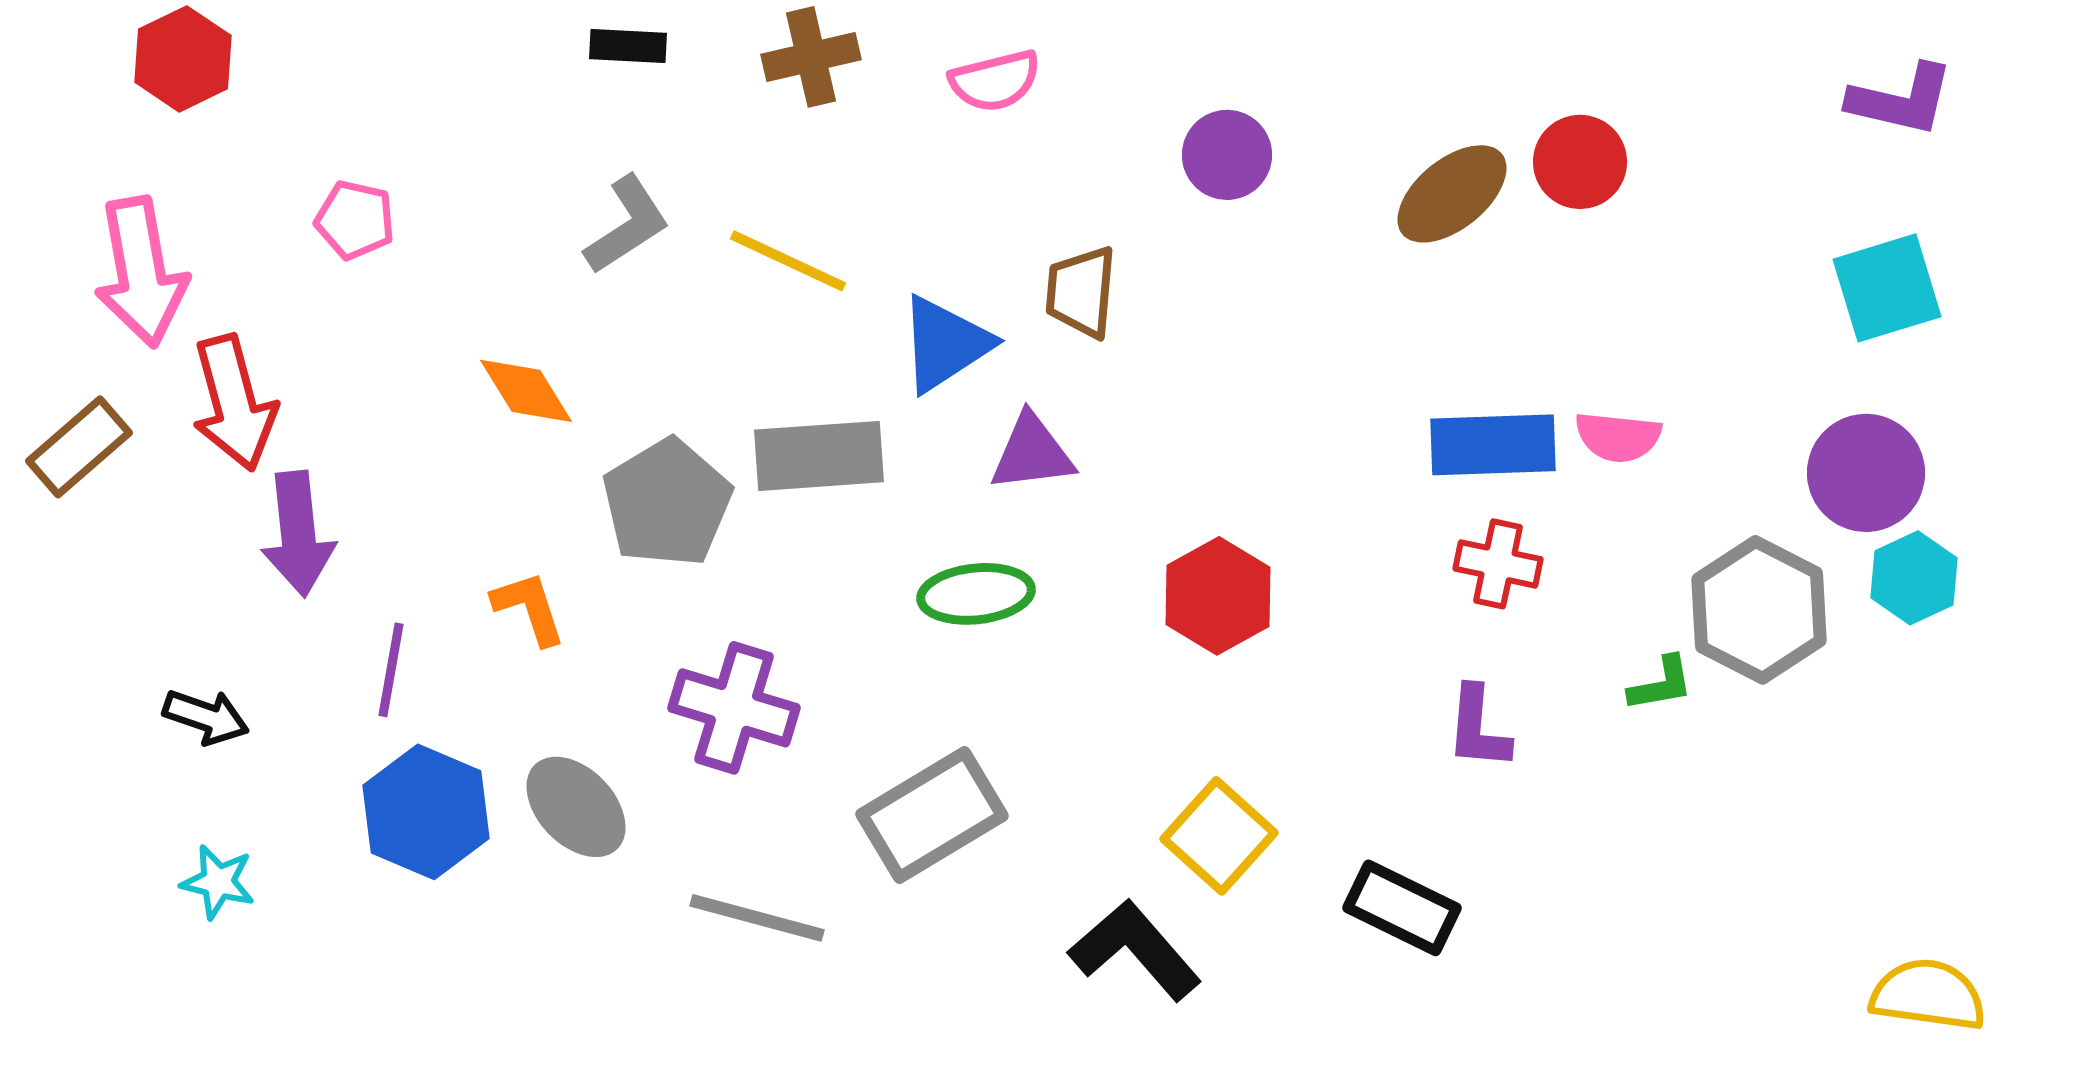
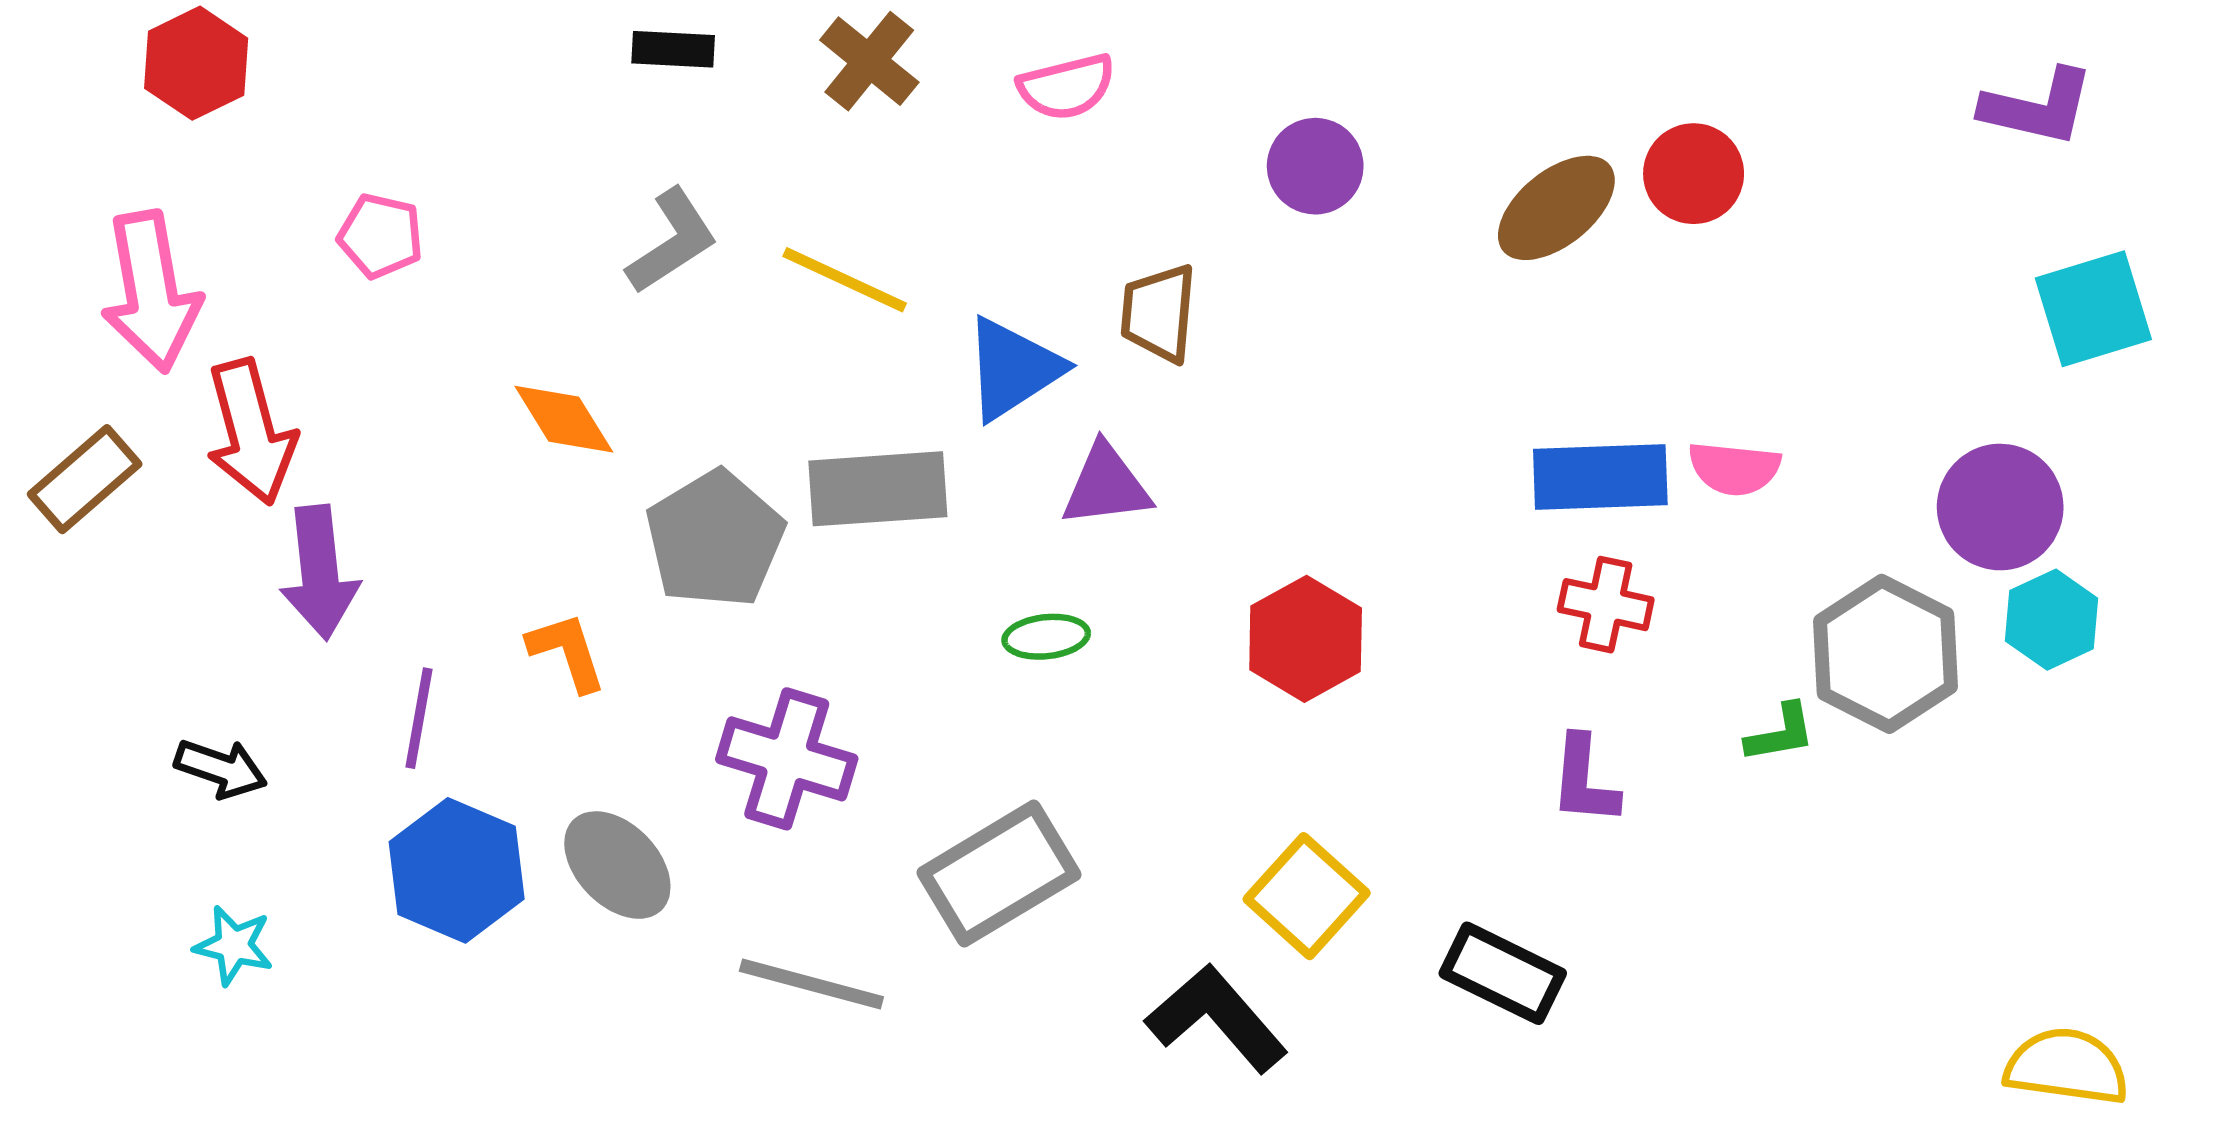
brown cross: (811, 57) -> (869, 61), turned -38
cyan square: (1887, 288) -> (2093, 309), moved
green ellipse: (976, 594) -> (1046, 637), size x0.7

